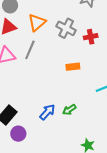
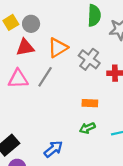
green arrow: (69, 110) -> (87, 128), moved

